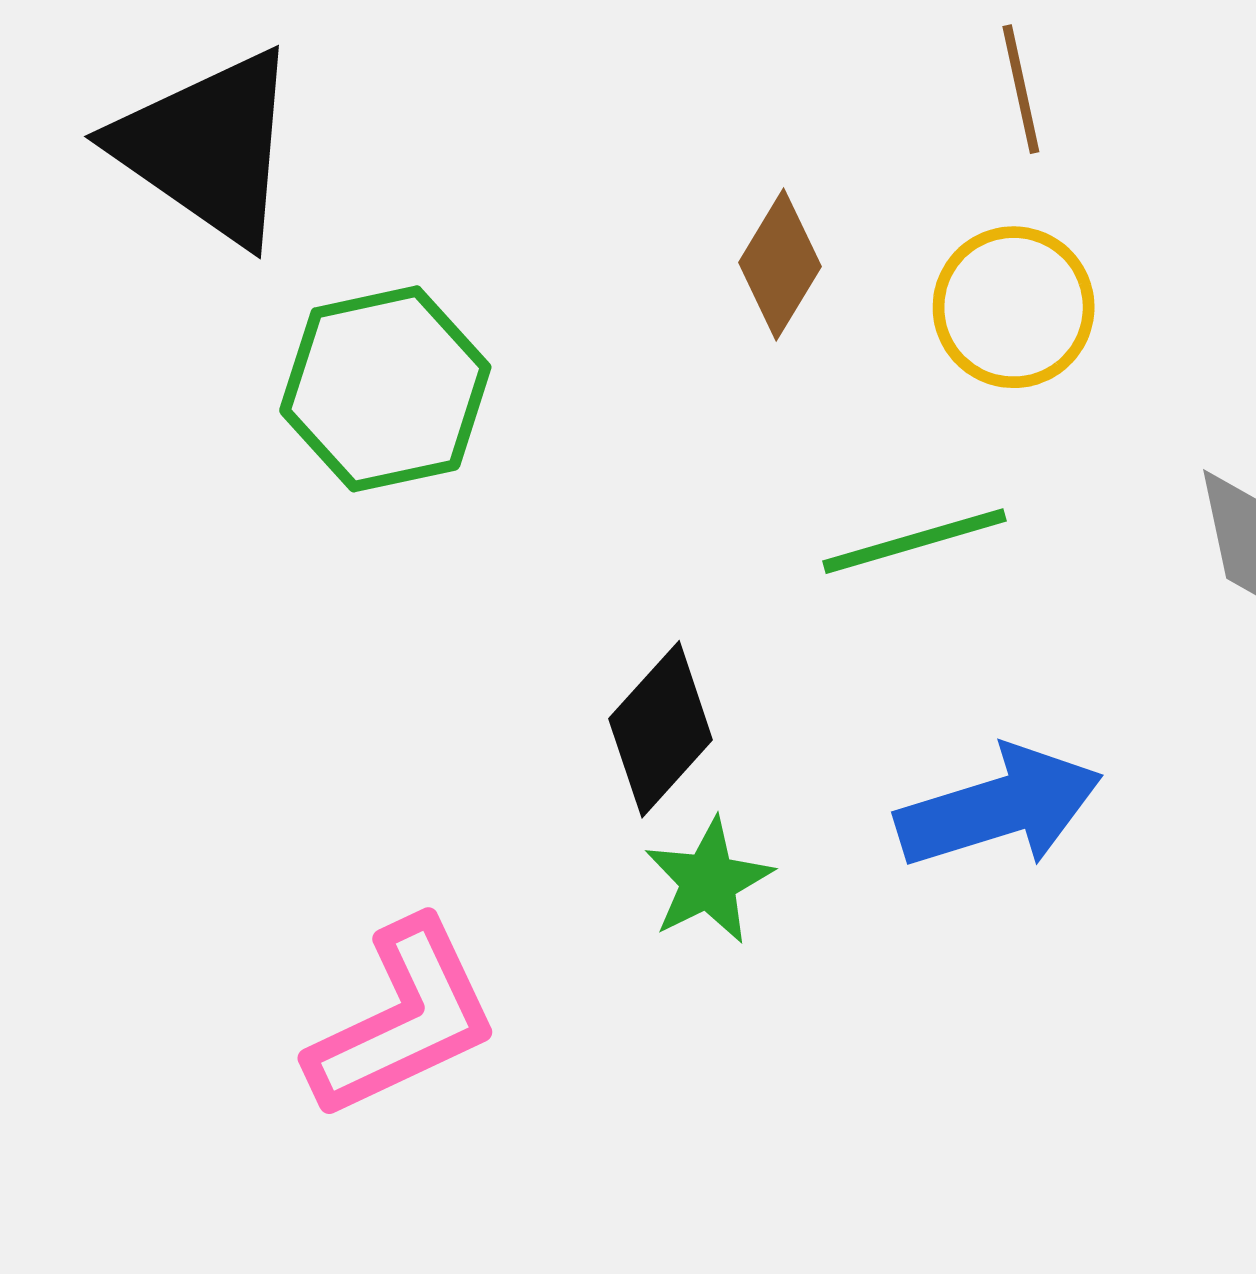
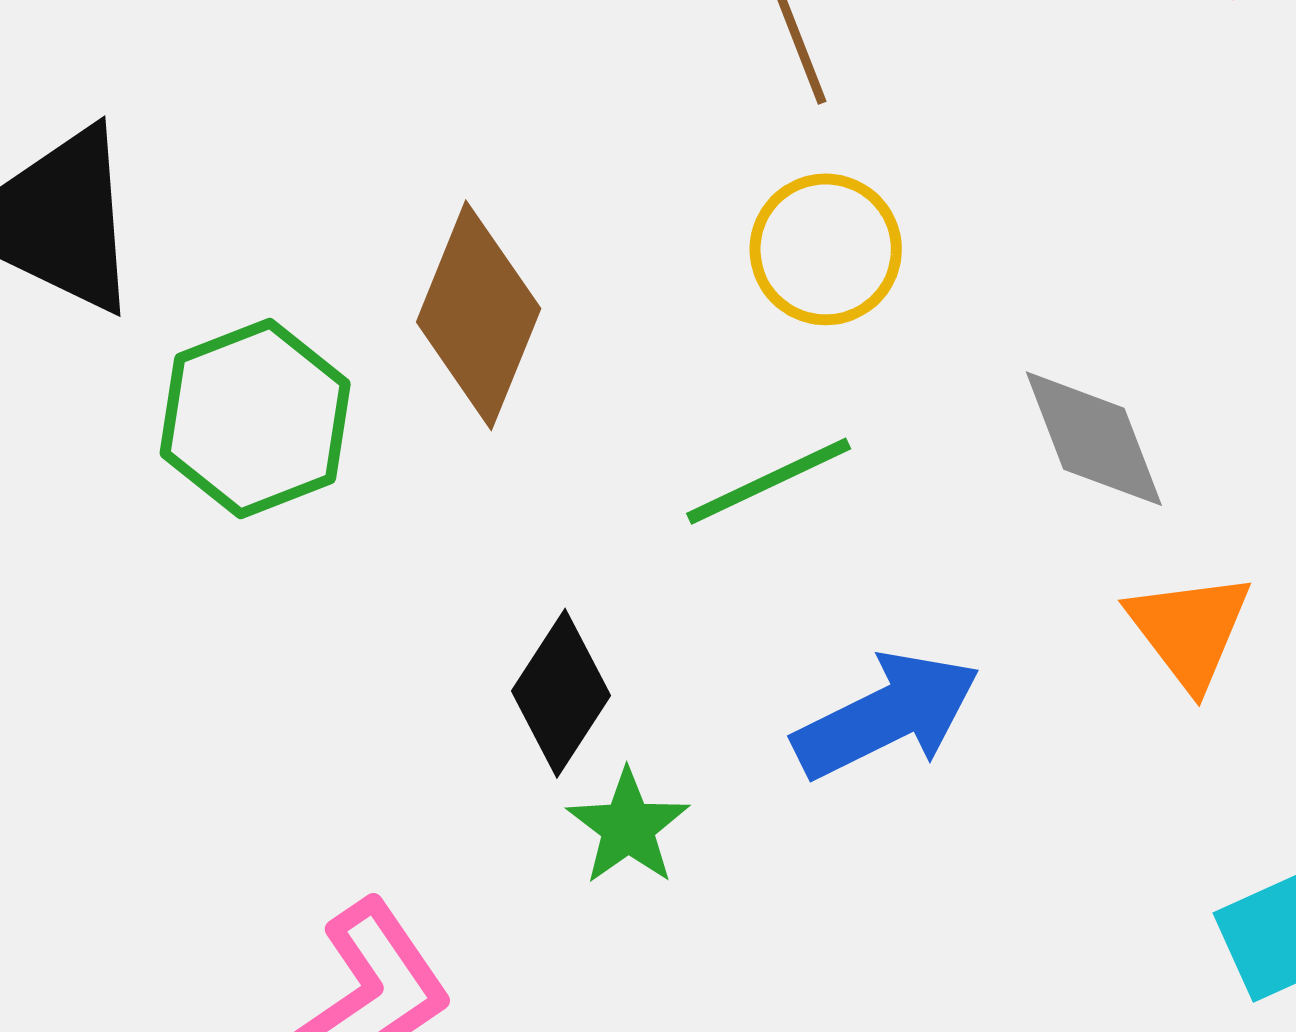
brown diamond: (780, 265) -> (479, 315), moved, size x1.6

